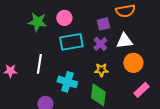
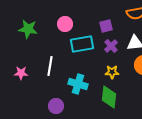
pink circle: (64, 18) -> (65, 24), moved
green star: (37, 22) -> (28, 29), moved
purple square: (103, 24) -> (106, 26), moved

